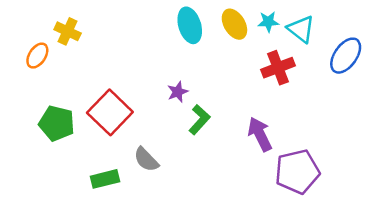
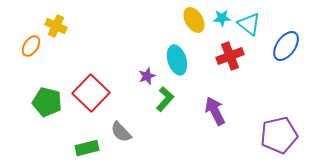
cyan ellipse: (190, 25) -> (177, 60), moved
purple pentagon: (297, 172) -> (279, 135), moved

